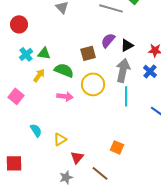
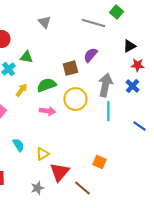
black triangle: (127, 45) -> (129, 46), moved
green triangle: (44, 53) -> (26, 57), moved
green semicircle: (64, 70) -> (46, 85), turned -42
red triangle: (77, 157) -> (59, 172), size x1.5
gray star: (66, 177) -> (37, 188), moved

